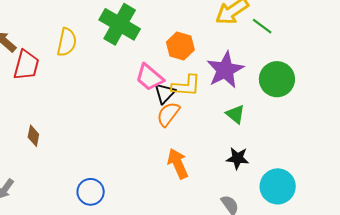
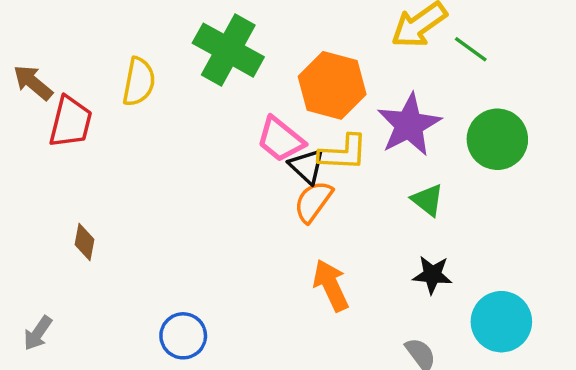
orange hexagon: (180, 46) -> (332, 85), size x1.4
black triangle: (165, 93) -> (307, 166), turned -30

